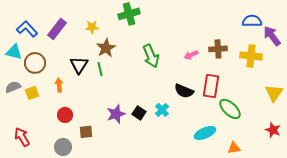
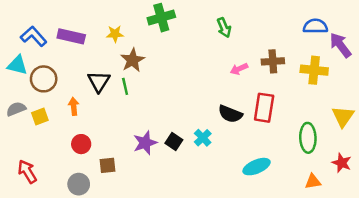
purple rectangle: (57, 29) -> (71, 36), turned 65
green arrow: (151, 56) -> (224, 28), moved, size x0.7
green ellipse: (230, 109) -> (308, 138), moved, turned 45
orange triangle: (234, 148) -> (313, 182), moved

